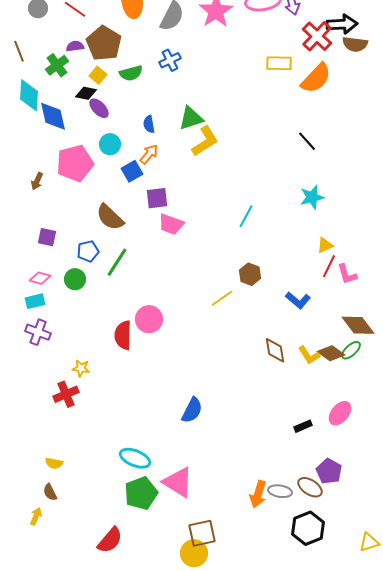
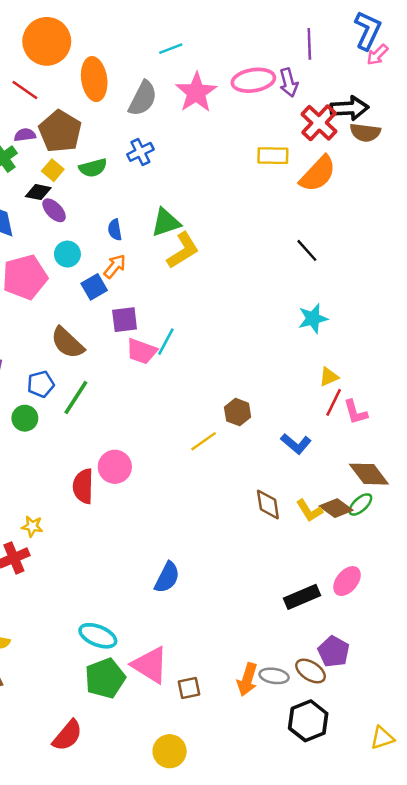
cyan line: (246, 216) -> (166, 342), moved
black rectangle: (303, 426) -> (302, 597), size x1.6
brown square: (202, 533) -> (189, 688), moved, size x0.7

